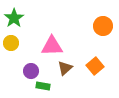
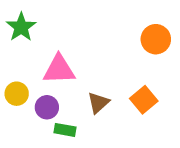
yellow circle: (11, 43) -> (17, 94), moved
pink triangle: (52, 46) -> (59, 69), moved

